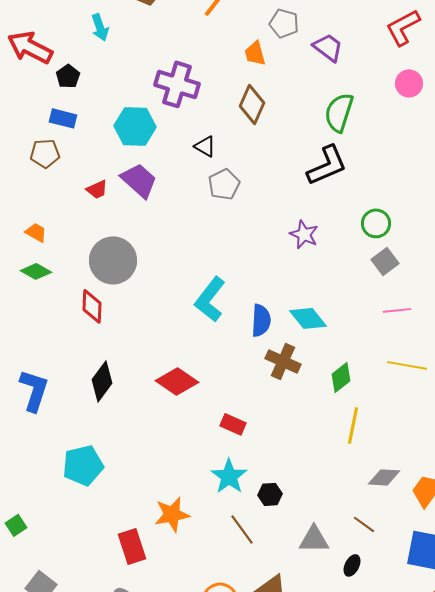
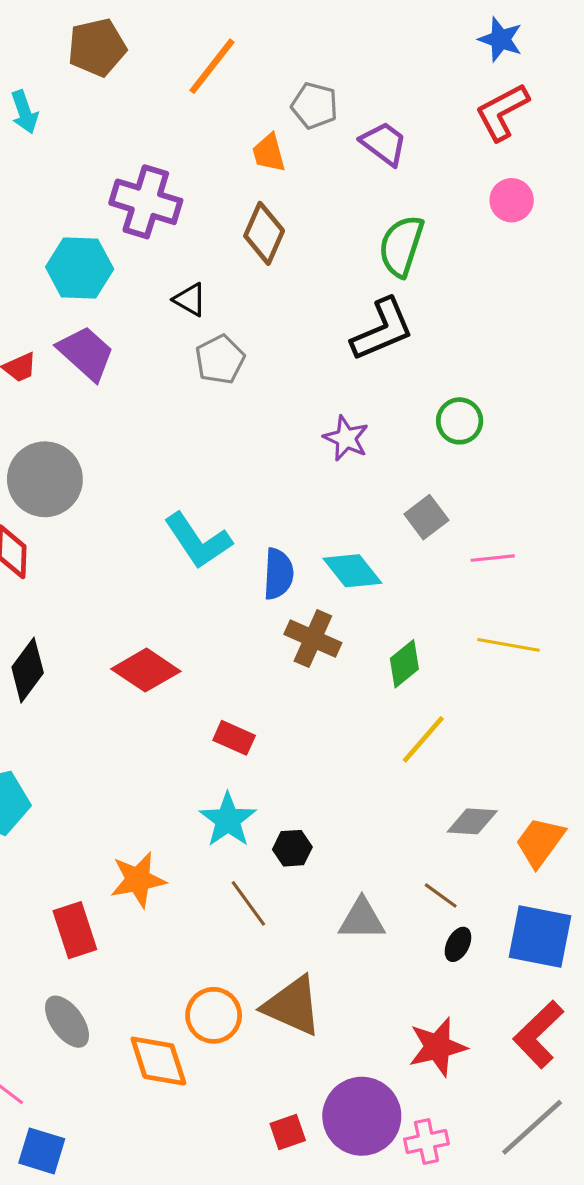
gray square: (385, 261) -> (426, 517), moved
cyan L-shape: (210, 299) -> (198, 541), turned -72
yellow line: (353, 425) -> (423, 739), turned 30
black ellipse: (352, 565) -> (458, 944), moved

